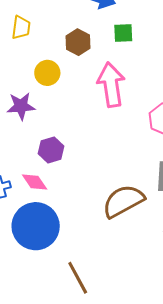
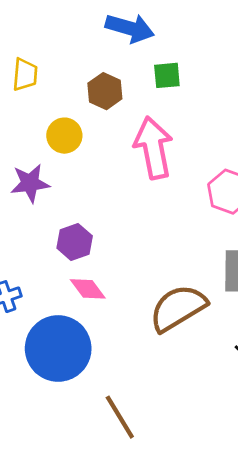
pink diamond: (35, 182) -> (88, 289), moved

